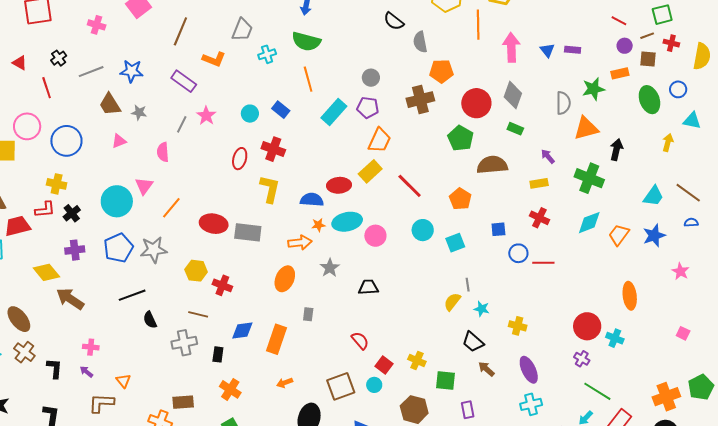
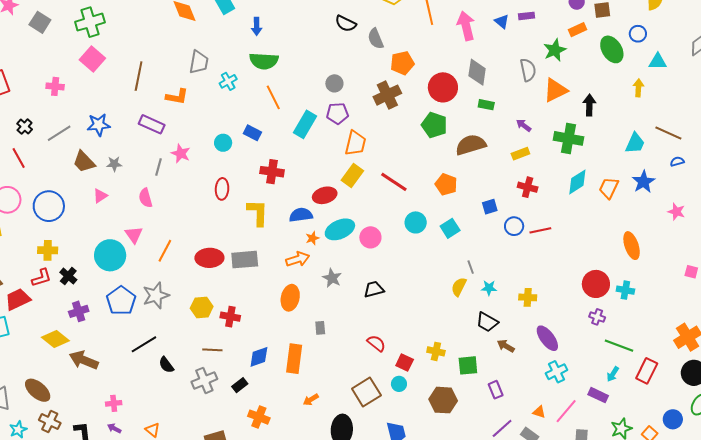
red cross: (273, 149) -> (272, 172), moved
black rectangle: (218, 354) -> (240, 385), turned 56

